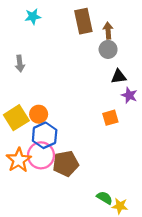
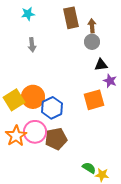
gray arrow: (20, 64) -> (32, 45), moved
orange circle: (39, 114) -> (33, 97), size x1.5
orange square: (110, 118) -> (94, 100), size x1.5
blue hexagon: (45, 135) -> (52, 108), moved

